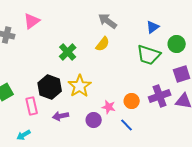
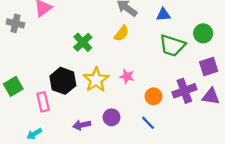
blue triangle: (153, 27) -> (163, 15), moved, turned 32
pink star: (109, 107) -> (127, 76), moved
purple arrow: (61, 116) -> (82, 125), moved

